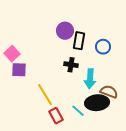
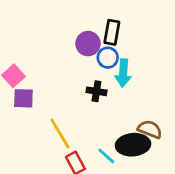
black rectangle: (79, 41) -> (112, 32), moved
blue circle: (103, 47) -> (108, 58), moved
cyan arrow: (90, 79) -> (123, 73), moved

